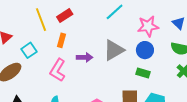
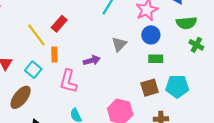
orange rectangle: (62, 40) -> (54, 55), moved
gray triangle: (114, 50) -> (119, 44), size x0.7

